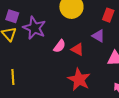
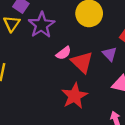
red triangle: (77, 49) -> (82, 62), size x1.5

